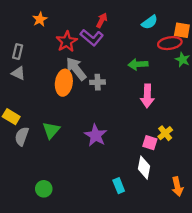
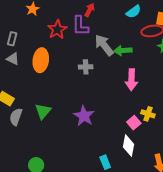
purple L-shape: (92, 38) -> (80, 26), turned 50
gray arrow: (76, 69) -> (104, 45), moved
orange ellipse: (64, 83) -> (41, 60), moved
yellow cross: (165, 133) -> (148, 114), turned -32
pink square: (150, 143) -> (134, 123), turned 32

